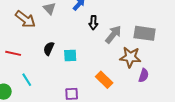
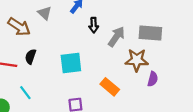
black semicircle: (49, 49) -> (31, 57), moved
cyan square: (70, 56) -> (71, 63), size x1.5

